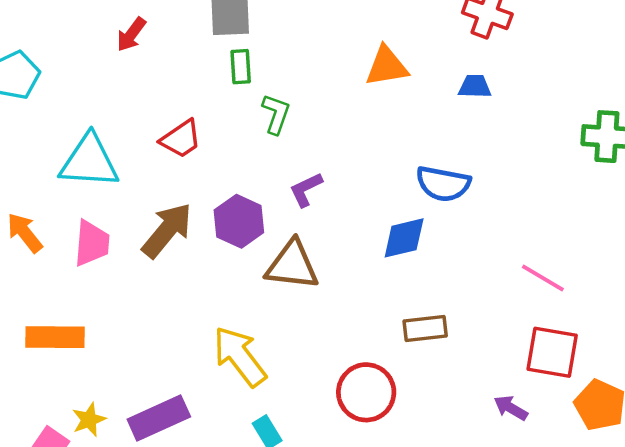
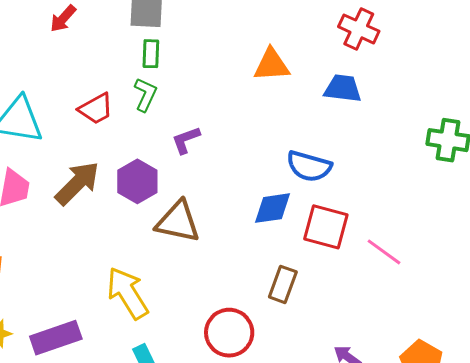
blue trapezoid: (475, 86) -> (343, 88), size x1.4
green L-shape: (276, 114) -> (145, 95), moved
purple L-shape: (306, 189) -> (186, 140), moved
brown rectangle: (425, 328) -> (283, 284), turned -69
red square: (552, 352) -> (326, 227), moved

